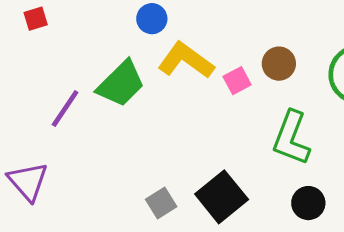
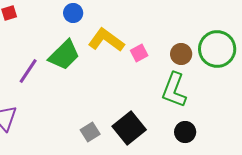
blue circle: (152, 19) -> (73, 13), moved
brown circle: (279, 64) -> (181, 54), moved

